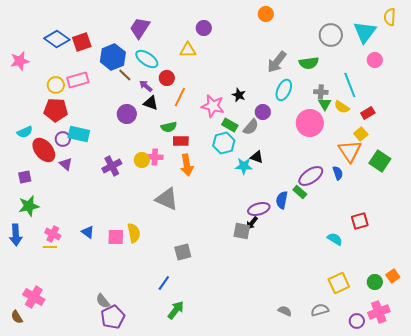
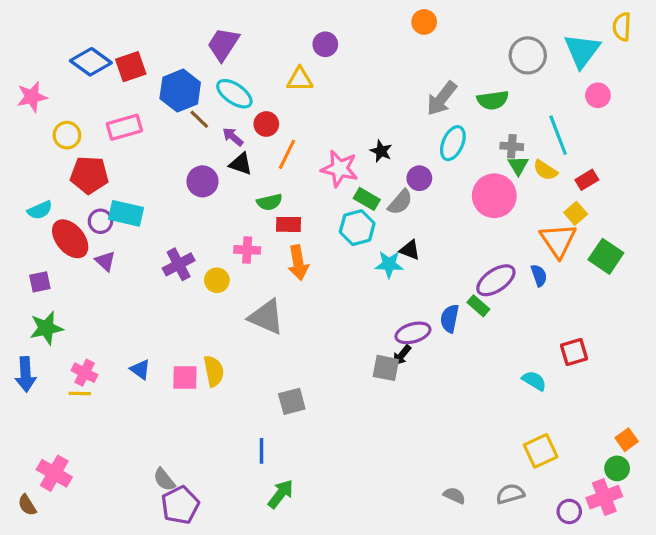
yellow circle: (56, 85) -> (67, 135), moved
yellow circle: (142, 160) -> (217, 280), moved
green circle: (375, 282) -> (617, 468), moved
blue line: (164, 283) -> (261, 451), turned -35

